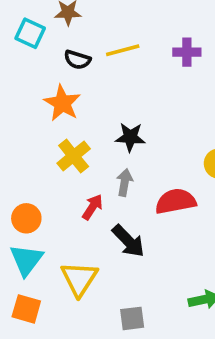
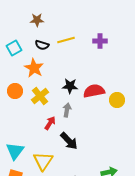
cyan square: (30, 33) -> (14, 48), moved, turned 35
red semicircle: (176, 201) -> (94, 91), moved
orange circle: (26, 218) -> (15, 91), moved

